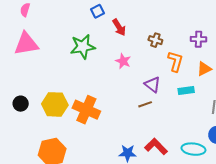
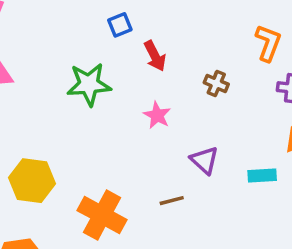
orange L-shape: (175, 61) -> (268, 43), moved
brown line: (145, 104) -> (172, 201), moved
orange cross: (86, 110) -> (102, 215), moved

